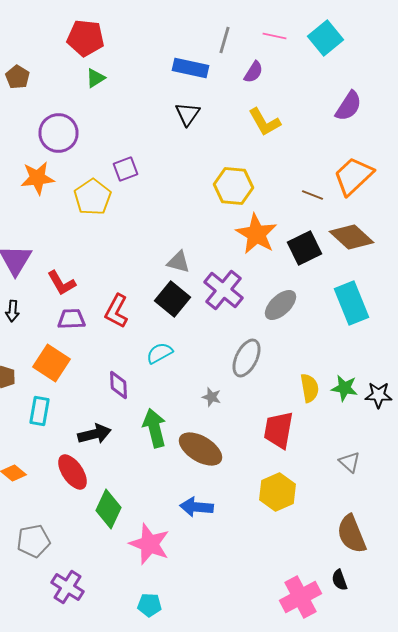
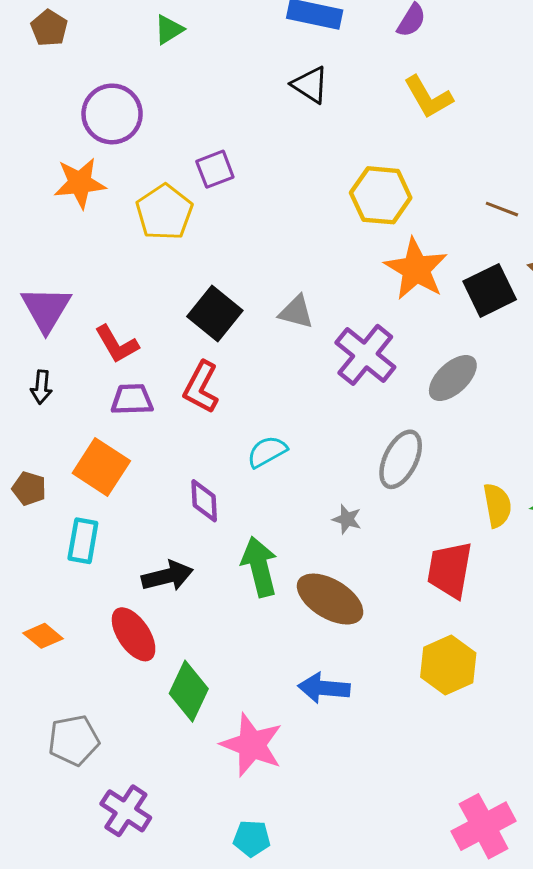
black triangle: (188, 114) -> (310, 85), turned -32
black square: (172, 299) -> (215, 313), moved

